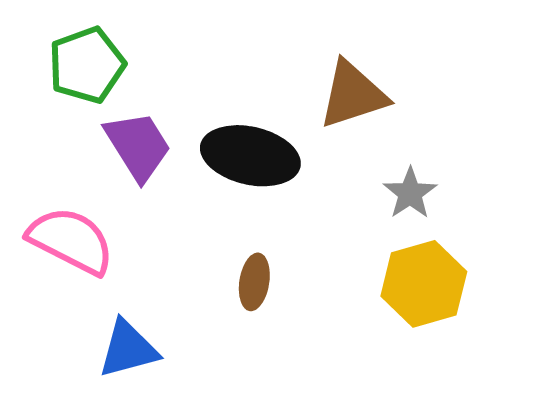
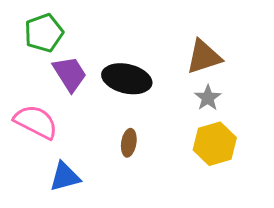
brown triangle: (353, 95) -> (204, 57), moved

